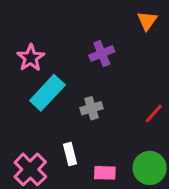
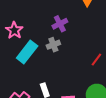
gray cross: (92, 108) -> (53, 45), moved

